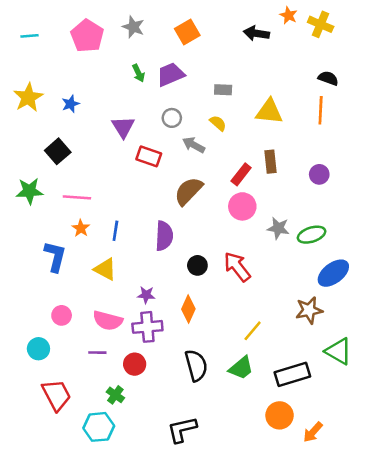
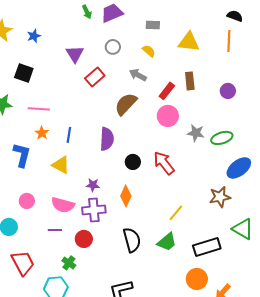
gray arrow: (194, 145) -> (138, 75), moved
black square: (58, 151) -> (24, 73), turned -30
red rectangle: (149, 156) -> (95, 77), turned -60

